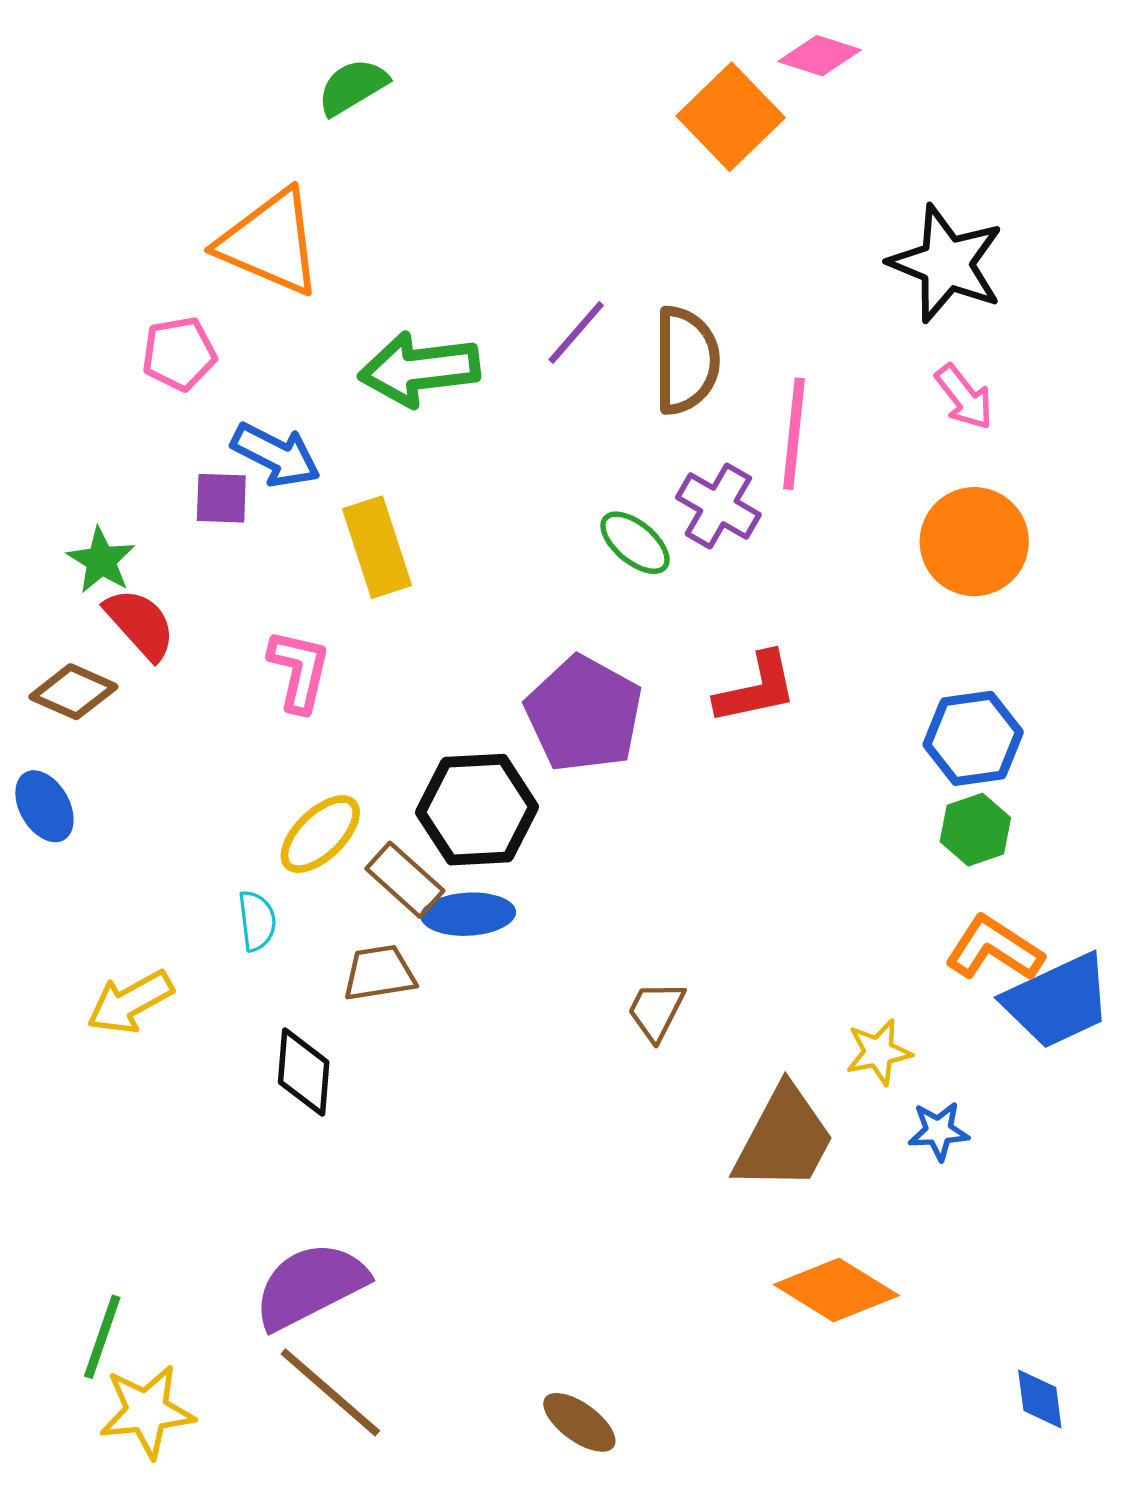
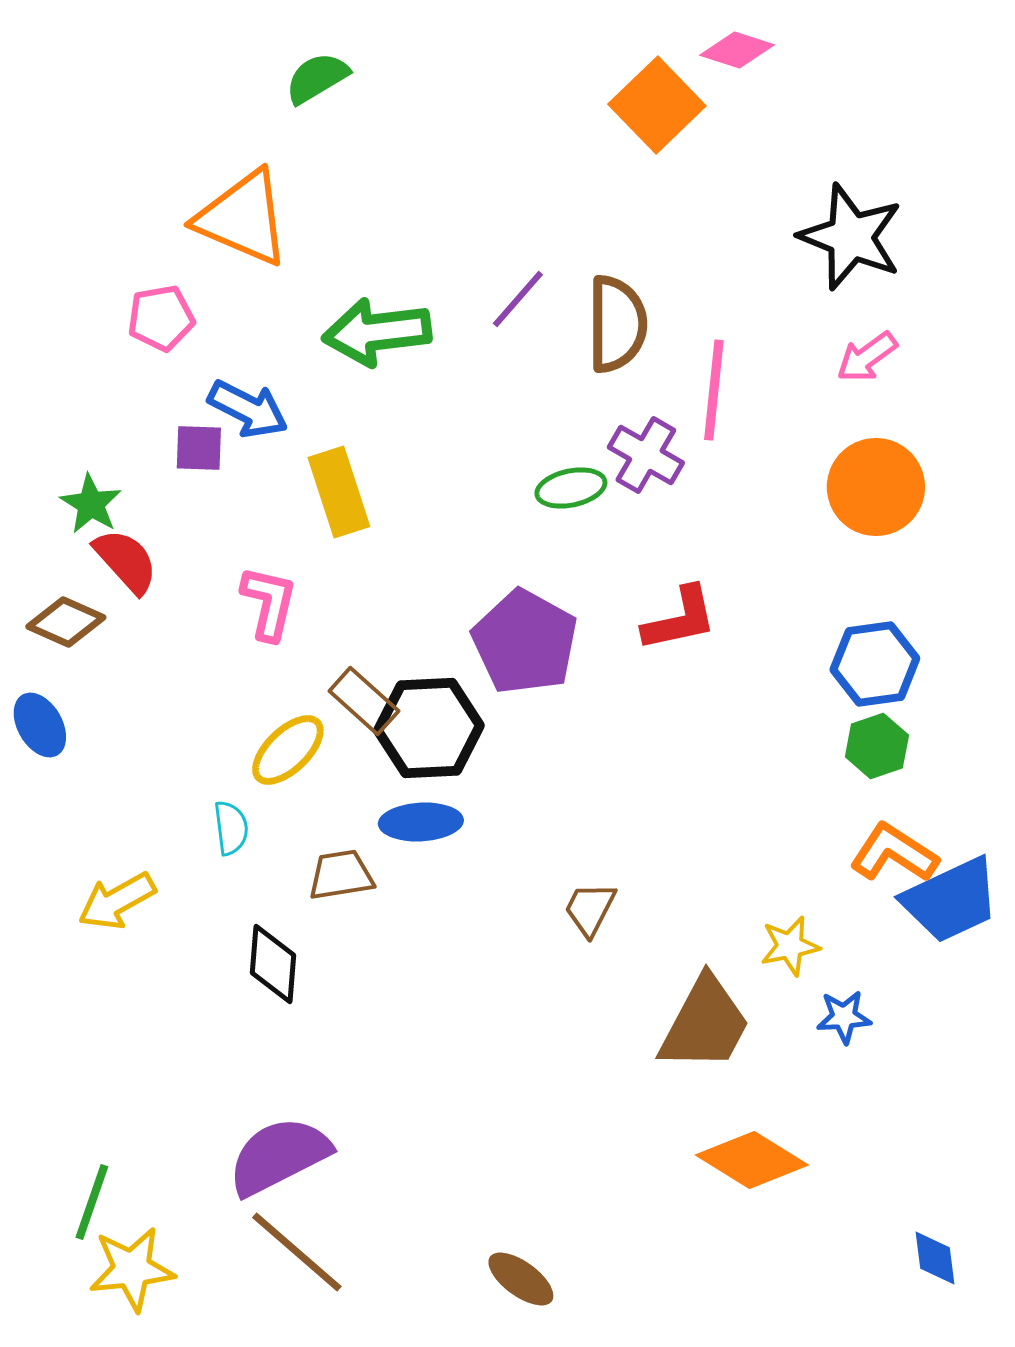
pink arrow: (964, 397) -> (867, 357), turned 92
green ellipse: (635, 543) -> (571, 488), turned -52
brown rectangle: (405, 880) -> (364, 701), moved

